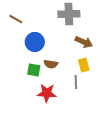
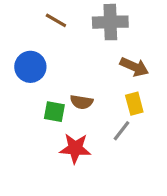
brown line: (16, 19) -> (56, 20), moved
blue circle: (35, 42) -> (30, 67), moved
gray line: (76, 82) -> (122, 131), turned 40

